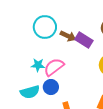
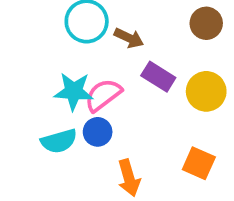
purple rectangle: (84, 40) -> (158, 77), moved
cyan star: (38, 65) -> (74, 91), size x1.5

